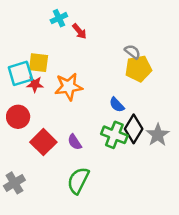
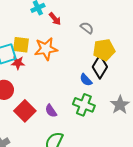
gray semicircle: (132, 52) -> (87, 28), moved
orange star: (69, 87) -> (46, 49), moved
black diamond: (134, 129) -> (100, 67), moved

